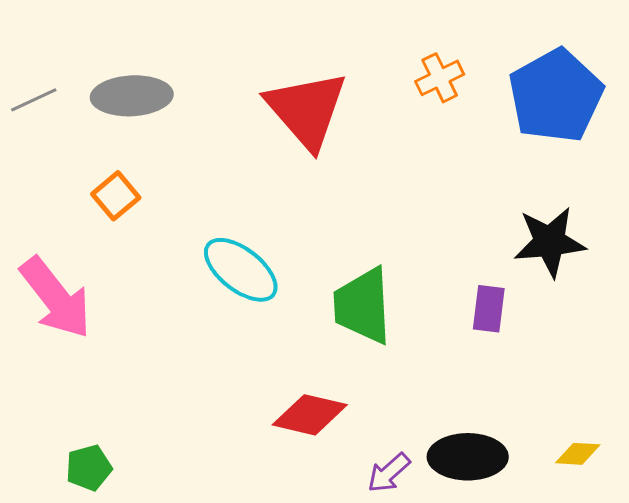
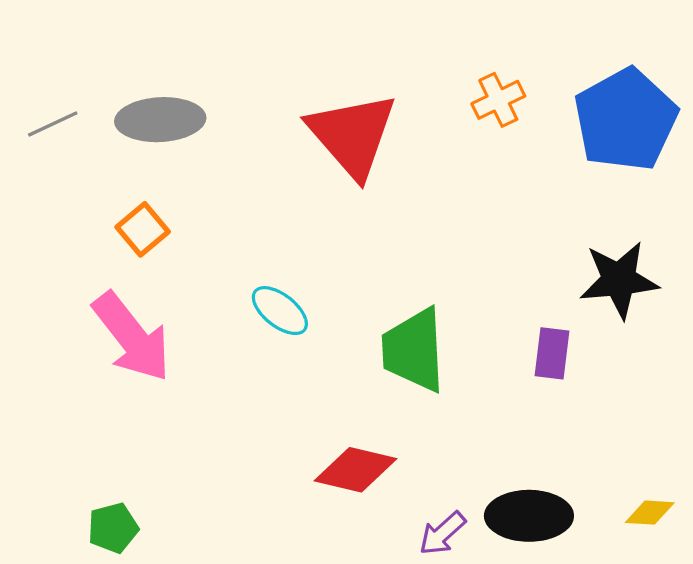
cyan ellipse: (241, 270) -> (280, 311), size x0.7
pink arrow: (56, 298) -> (132, 337), moved

